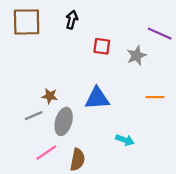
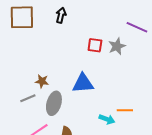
red square: (102, 46) -> (95, 45), moved
orange line: (155, 97) -> (125, 110), moved

